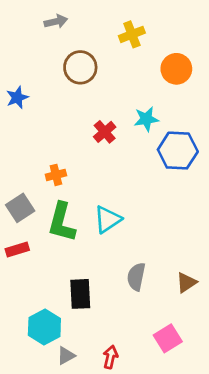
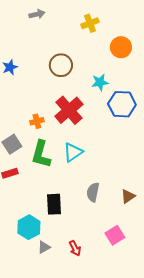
brown circle: (80, 67) -> (61, 65), moved
red cross: (105, 132) -> (69, 110), moved, size x1.8
red arrow: (110, 357) -> (75, 248), turned 140

